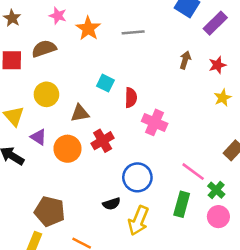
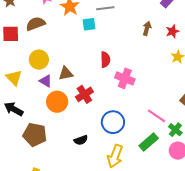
cyan square: (105, 83) -> (89, 24), moved, turned -32
purple triangle: (38, 137) -> (46, 81), moved
black semicircle: (112, 204) -> (81, 140), moved
green rectangle: (182, 204) -> (149, 142), turned 36
brown pentagon: (50, 211) -> (35, 135), moved

